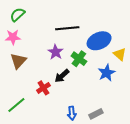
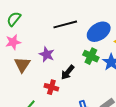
purple star: (56, 52) -> (47, 54), moved
green cross: (79, 59) -> (91, 56), moved
red cross: (43, 88) -> (51, 87), turned -32

